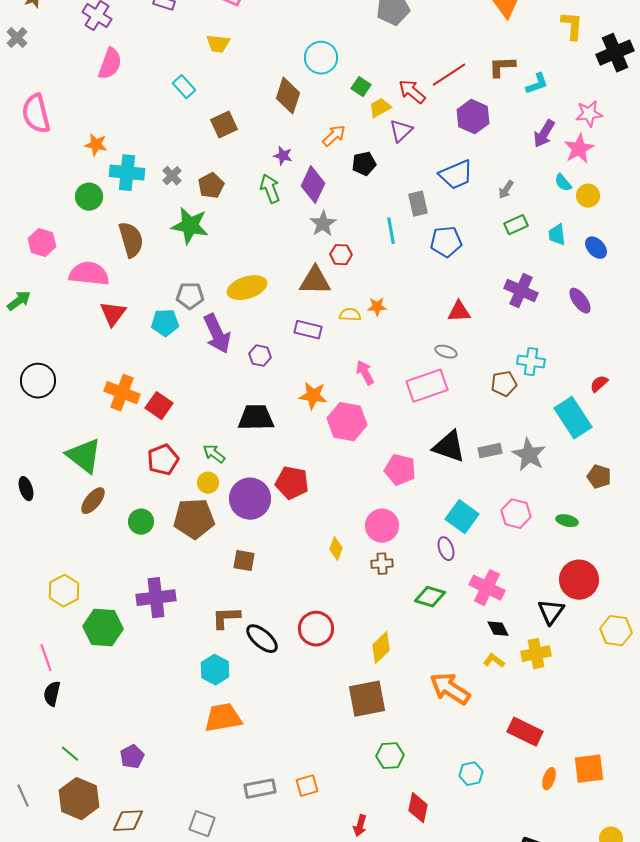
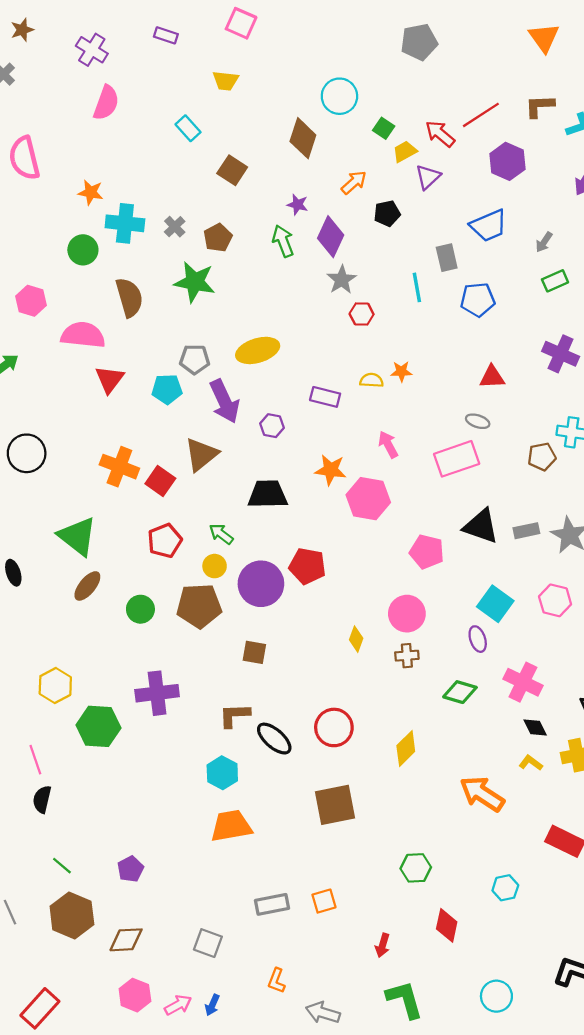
brown square: (224, 125) -> (232, 170), turned -32
brown triangle: (315, 281) -> (201, 454), moved, turned -40
brown square: (367, 699) -> (335, 805), moved

